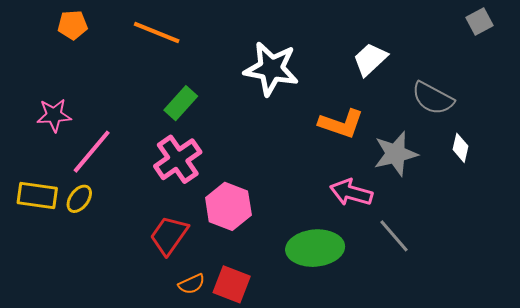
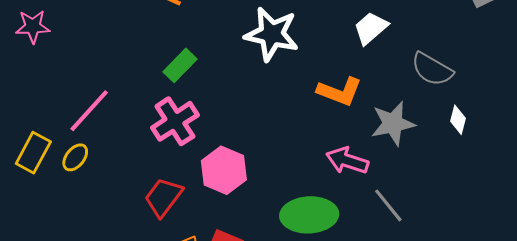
pink star: (54, 115) -> (33, 27), moved
yellow rectangle: (37, 195) -> (33, 153), turned -72

